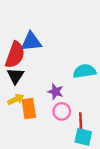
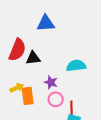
blue triangle: (31, 42) -> (46, 23), moved
black triangle: (15, 76) -> (33, 58), moved, turned 49

